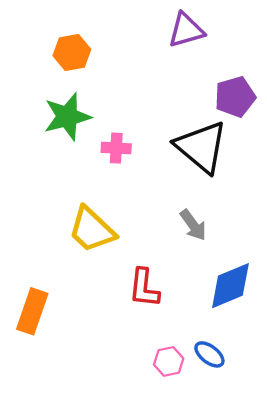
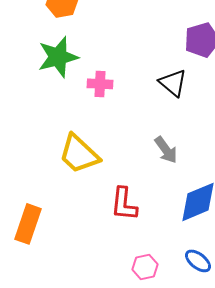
black triangle: (201, 147) -> (173, 83), size x0.6
blue ellipse: (209, 354) -> (198, 261), moved

